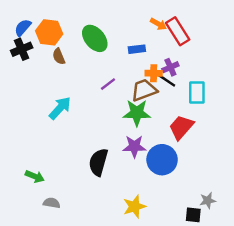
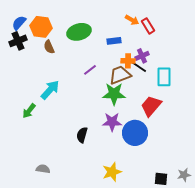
red rectangle: (178, 31) -> (148, 26), size x0.7
green ellipse: (95, 38) -> (79, 32), turned -65
black semicircle: (98, 162) -> (82, 135), size x0.7
green arrow: (35, 177) -> (29, 111), moved, turned 105
gray star: (208, 201) -> (184, 175), moved

